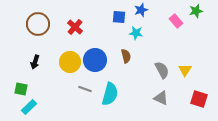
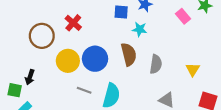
brown circle: (38, 24) -> (42, 36), moved
brown semicircle: (126, 56) -> (129, 54), size x1.5
black arrow: (35, 62) -> (30, 77), moved
gray semicircle: (162, 70) -> (156, 64), moved, turned 36

